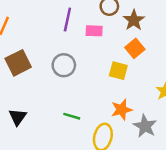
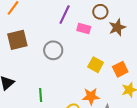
orange square: (135, 48) -> (120, 69), moved
green line: (72, 116) -> (41, 95), moved, turned 56

